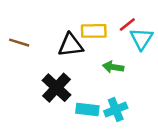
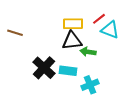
cyan triangle: (141, 39) -> (110, 30), turned -42
black triangle: (71, 45) -> (72, 41), moved
cyan rectangle: (87, 110) -> (68, 71), moved

